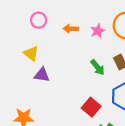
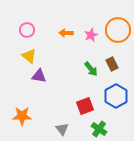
pink circle: (39, 20) -> (27, 30), moved
red square: (91, 107) -> (85, 106), turned 30

